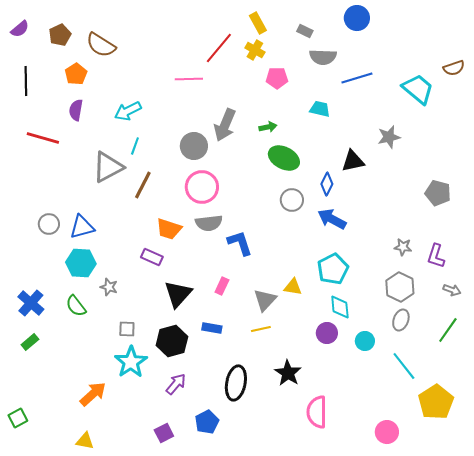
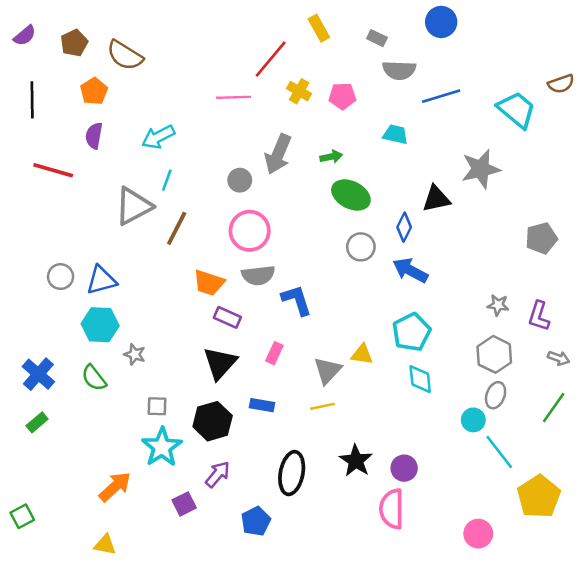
yellow cross: (255, 50) -> (299, 91), moved
gray star: (389, 137) -> (481, 169), size x1.4
gray circle: (194, 146) -> (240, 180), size x0.7
gray pentagon: (438, 193) -> (541, 238), turned -30
purple rectangle: (152, 257) -> (227, 317), moved
purple circle: (327, 333) -> (404, 468), moved
cyan circle: (365, 341) -> (473, 420), moved
purple square: (164, 433) -> (184, 504), moved

